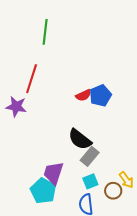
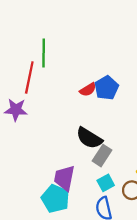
green line: (45, 32) -> (44, 53), moved

